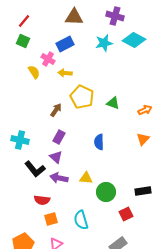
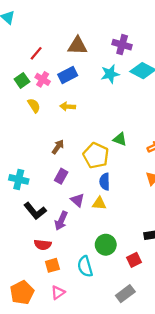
red line: (24, 21) -> (36, 53), moved
green square: (23, 41) -> (22, 80), moved, turned 32
pink cross: (48, 59) -> (43, 79), moved
yellow pentagon: (82, 97) -> (96, 156), moved
purple triangle: (56, 157) -> (77, 200), moved
purple arrow: (59, 178) -> (61, 221), turned -78
yellow triangle: (86, 178) -> (99, 203), moved
green circle: (106, 192) -> (106, 245), moved

